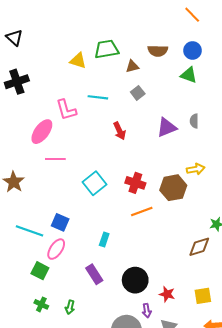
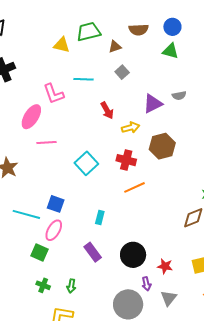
gray semicircle: (194, 121) -> (179, 96), turned -96
yellow arrow: (196, 169) -> (131, 128), moved
brown hexagon: (173, 188) -> (162, 146), moved

